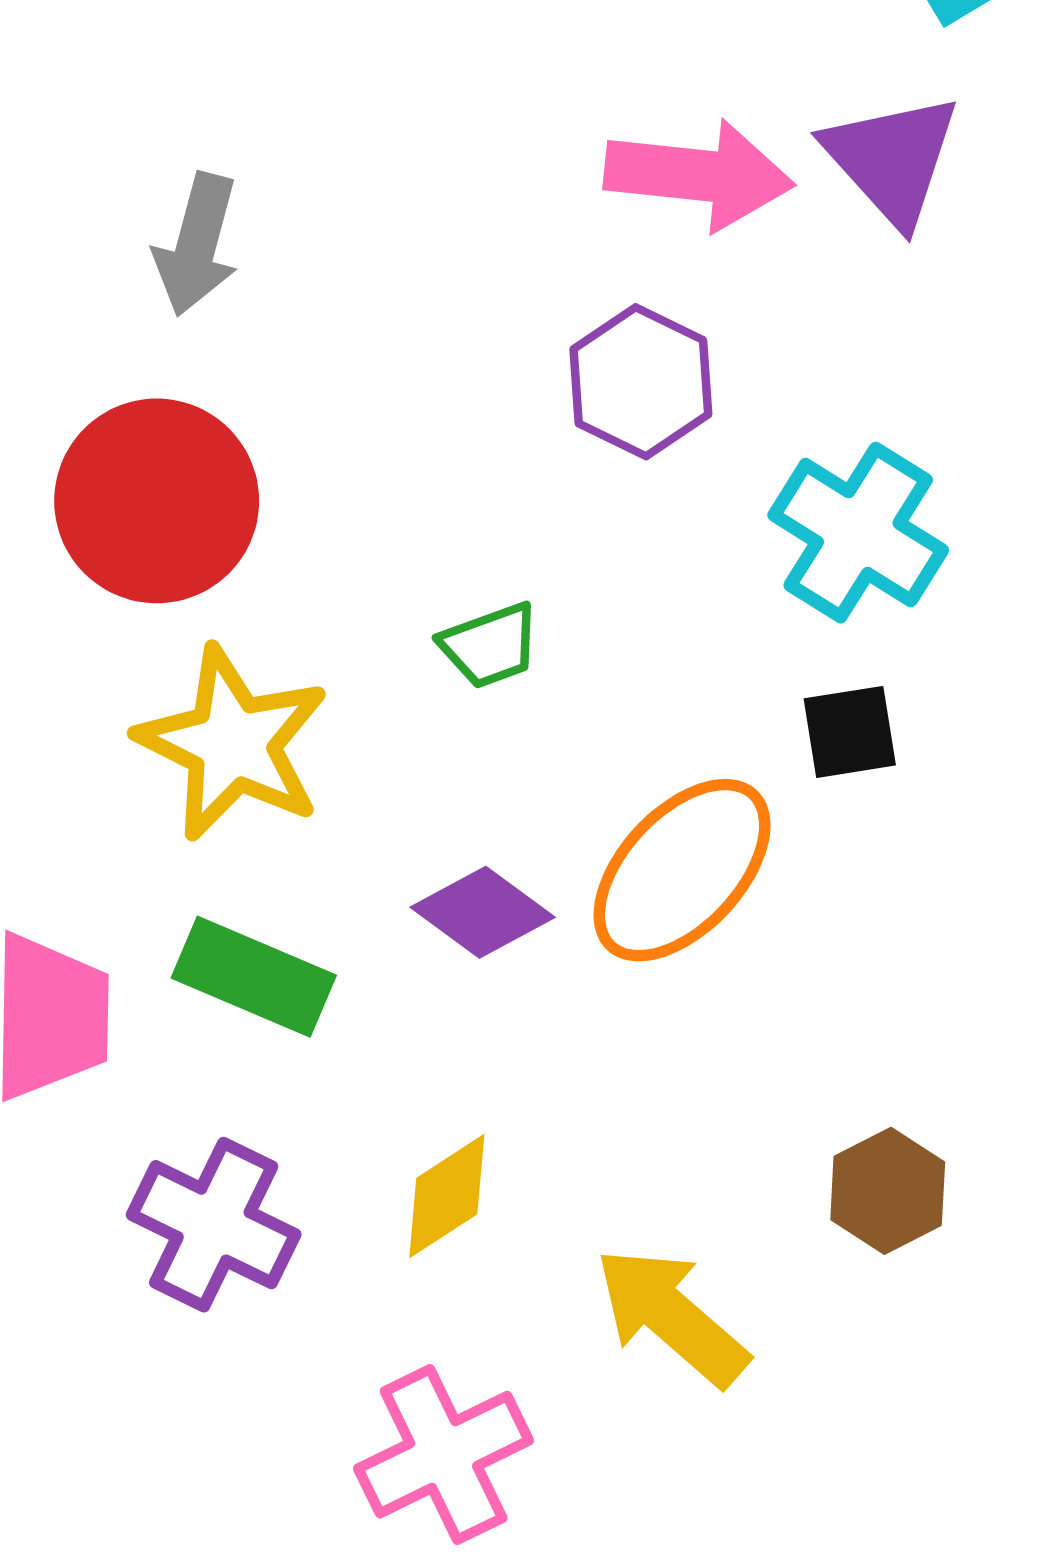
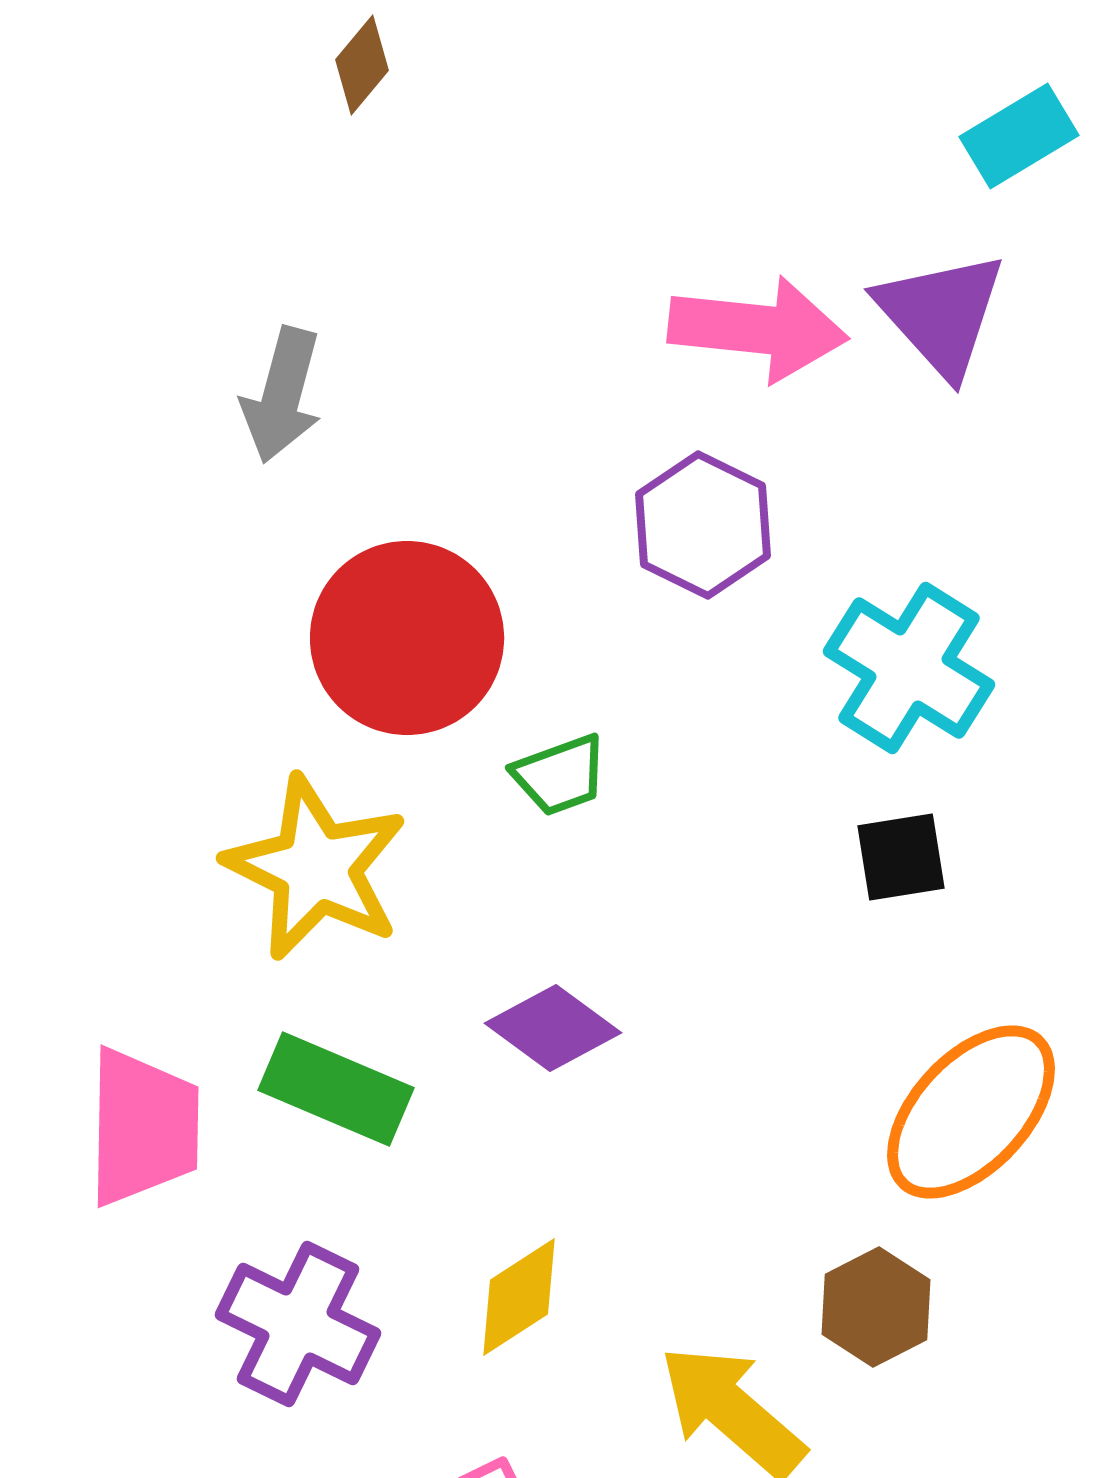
red circle: (157, 501) -> (407, 638), moved
orange ellipse: (682, 870) -> (971, 1112), moved
brown hexagon: (888, 1191) -> (876, 1307), moved

